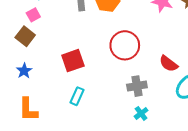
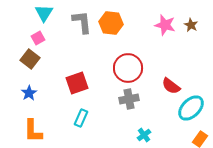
gray cross: (137, 86) -> (129, 99), moved

